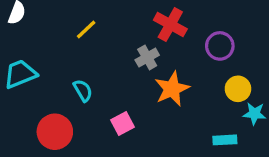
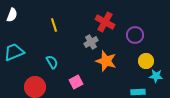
yellow line: (86, 29) -> (54, 25), turned -64
orange star: (172, 89) -> (106, 61), turned -30

